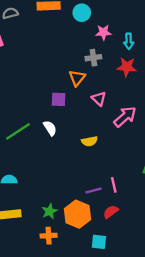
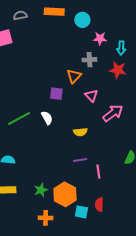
purple line: (93, 190) -> (80, 160), moved
red semicircle: (111, 212) -> (99, 204), moved, turned -56
orange cross: (49, 236) -> (46, 218), moved
cyan square: (99, 242) -> (81, 212), moved

